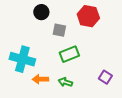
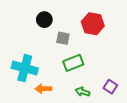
green arrow: (65, 82) -> (82, 92), moved

